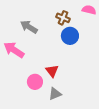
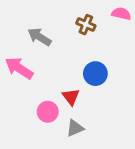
blue circle: (70, 36) -> (95, 74), moved

